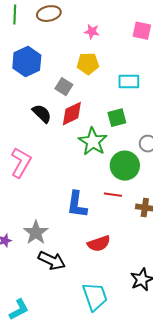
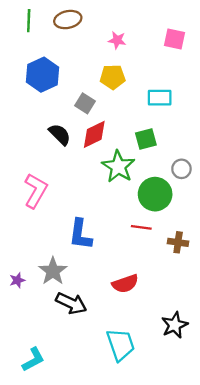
blue L-shape: (77, 205) -> (80, 234), moved

